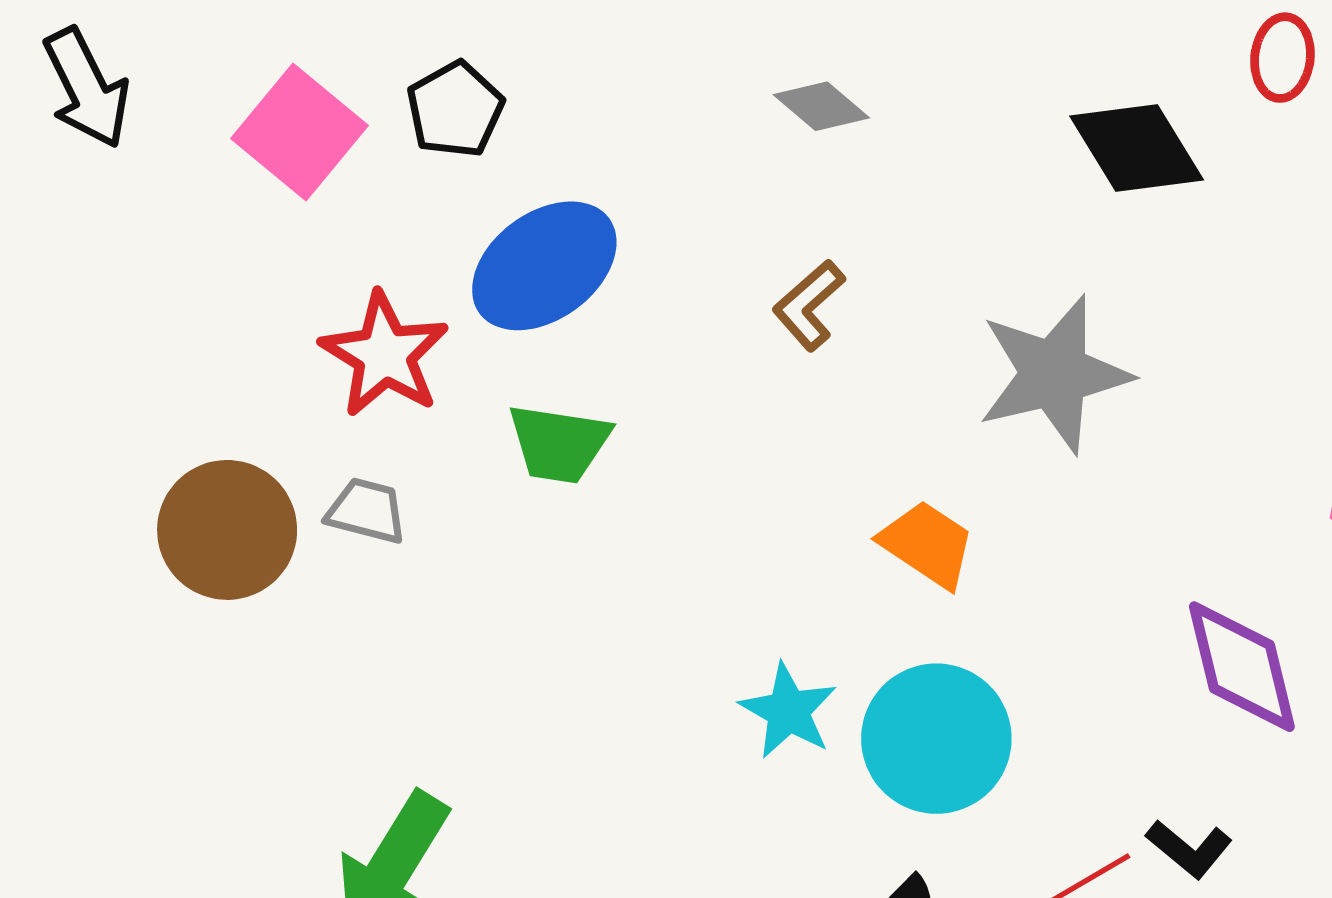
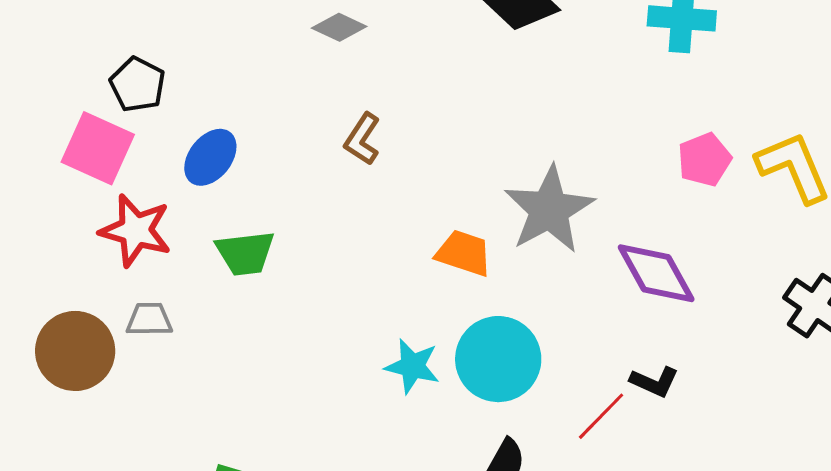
pink square: (300, 132) -> (98, 148), moved
blue ellipse: (544, 266) -> (210, 157), size x0.7
gray star: (1054, 374) -> (549, 210), moved

